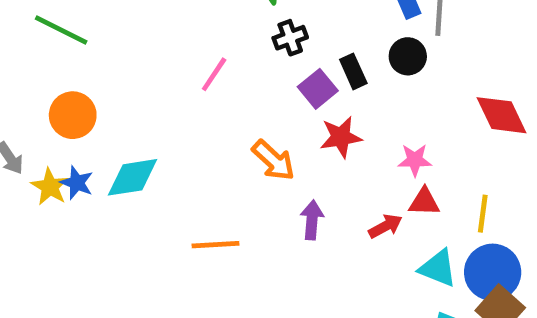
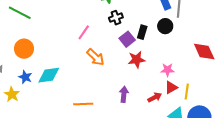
black rectangle: (353, 71) -> (142, 32), turned 40
orange arrow: (273, 160) -> (95, 57), moved
yellow star: (50, 187) -> (12, 94), moved
red triangle: (424, 202) -> (171, 87), turned -32
yellow line: (483, 214) -> (187, 92), moved

